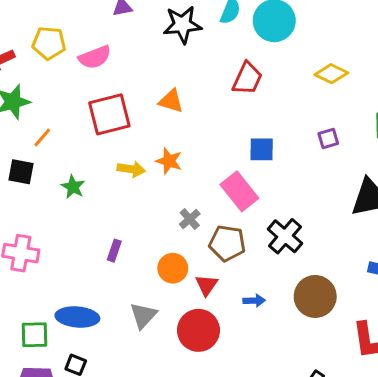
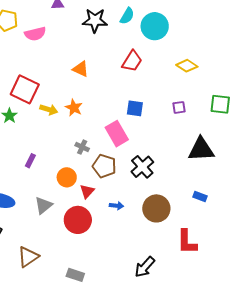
red square: (109, 114) -> (25, 89), moved, turned 32
gray cross: (190, 219) -> (82, 147), turned -32

